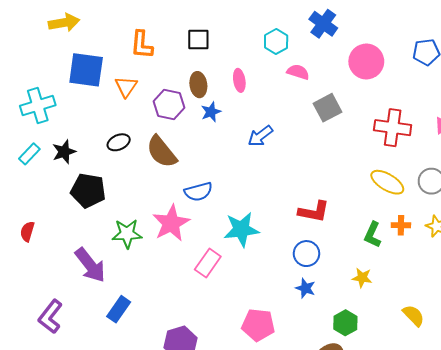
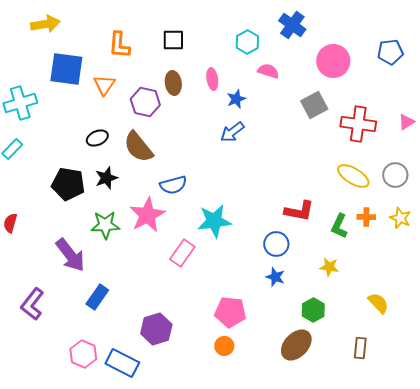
gray square: (327, 108) -> (314, 105), moved
blue star: (211, 112) -> (236, 99), moved
black star: (64, 152) -> (106, 178), moved
red L-shape: (314, 212) -> (299, 211), moved

